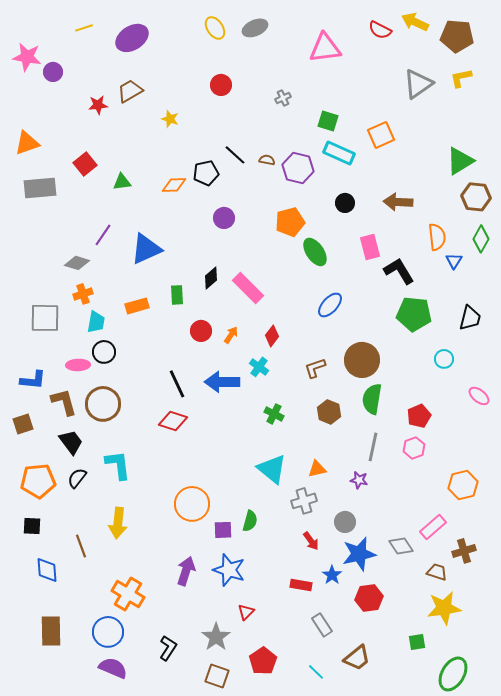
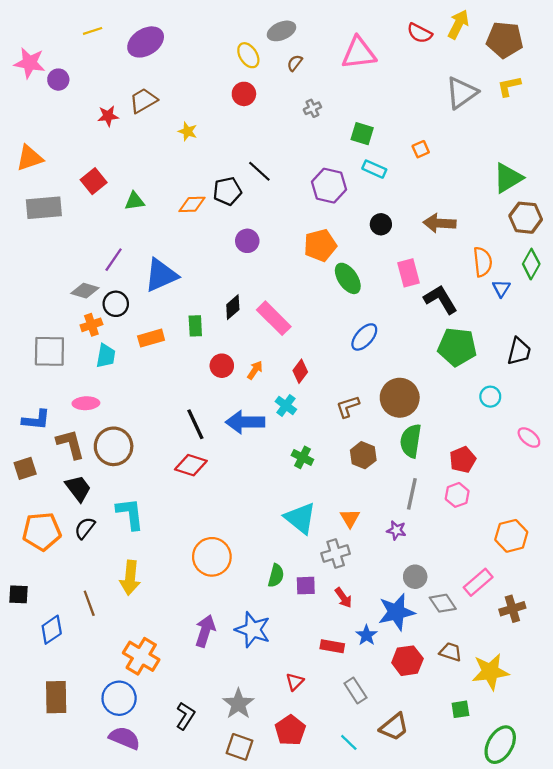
yellow arrow: (415, 22) -> (458, 24), turned 92
yellow ellipse: (215, 28) -> (248, 55), moved
orange square: (381, 135) -> (421, 149), size x0.6
cyan rectangle: (339, 153) -> (374, 169), size x0.7
brown semicircle: (267, 160) -> (295, 63), moved, turned -63
black circle: (104, 352) -> (116, 304), moved
orange triangle: (317, 469) -> (350, 518), turned -48
gray circle: (345, 522) -> (415, 577), moved
black square: (32, 526) -> (19, 594), moved
purple square: (223, 530) -> (306, 586), moved
blue diamond: (47, 570) -> (52, 630), turned 60
brown trapezoid: (437, 572) -> (451, 652), moved
red triangle: (246, 612) -> (295, 682), moved

